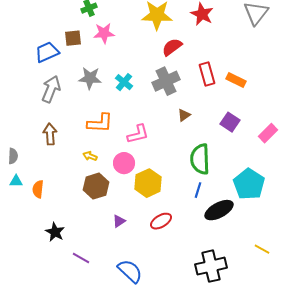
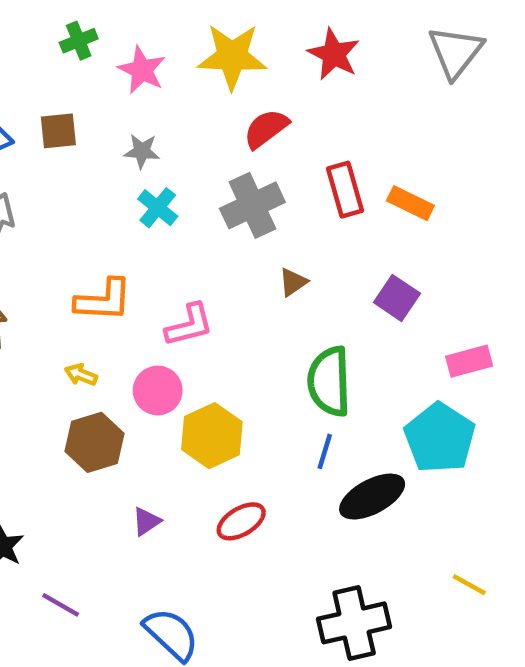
pink star: (104, 33) -> (142, 70), moved, turned 30
brown square: (73, 38) -> (58, 131), moved
gray star: (90, 78) -> (142, 151), moved, size x0.7
pink rectangle: (268, 133) -> (469, 361), moved, turned 30

